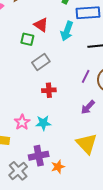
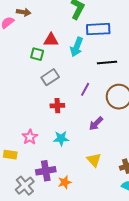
red triangle: (41, 25) -> (51, 40), turned -35
purple line: (86, 76) -> (85, 89), moved
cyan star: (43, 123) -> (61, 138), moved
yellow triangle: (87, 144) -> (94, 160), size x0.7

